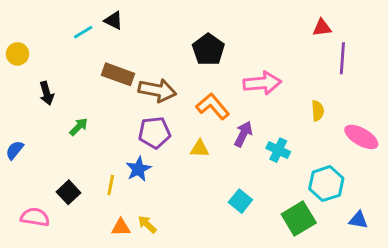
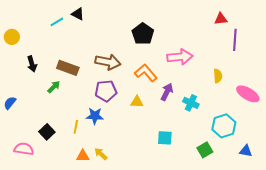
brown rectangle: (118, 74) -> (68, 68), moved
blue star: (138, 169) -> (95, 116), turned 30
cyan square: (240, 201) -> (165, 138), turned -35
green square: (299, 219) -> (205, 150), size x0.7

